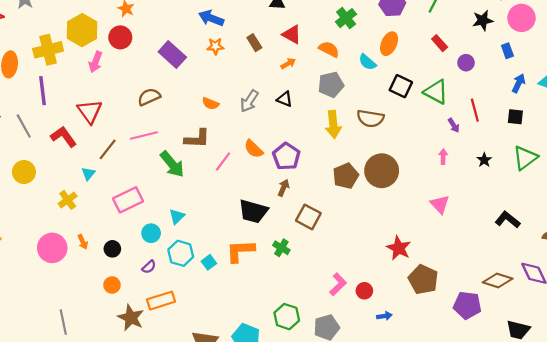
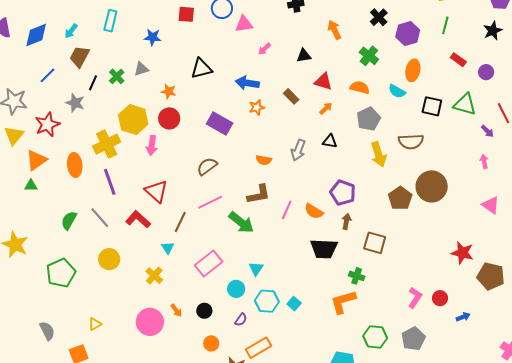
orange semicircle: (254, 149) -> (314, 211), moved
orange L-shape: (240, 251) -> (343, 302), moved

